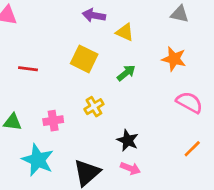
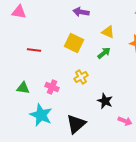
yellow triangle: (125, 32) -> (108, 32), moved
pink cross: (53, 121) -> (52, 87), turned 32
pink arrow: (130, 168) -> (125, 121), moved

